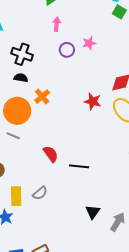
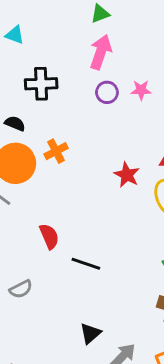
pink arrow: (57, 24) -> (101, 52), size x1.6
black cross: (22, 54) -> (41, 84), turned -35
black semicircle: (21, 78) -> (15, 123), moved

